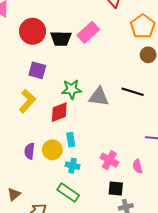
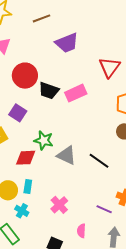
pink cross: (109, 160) -> (59, 205), moved

